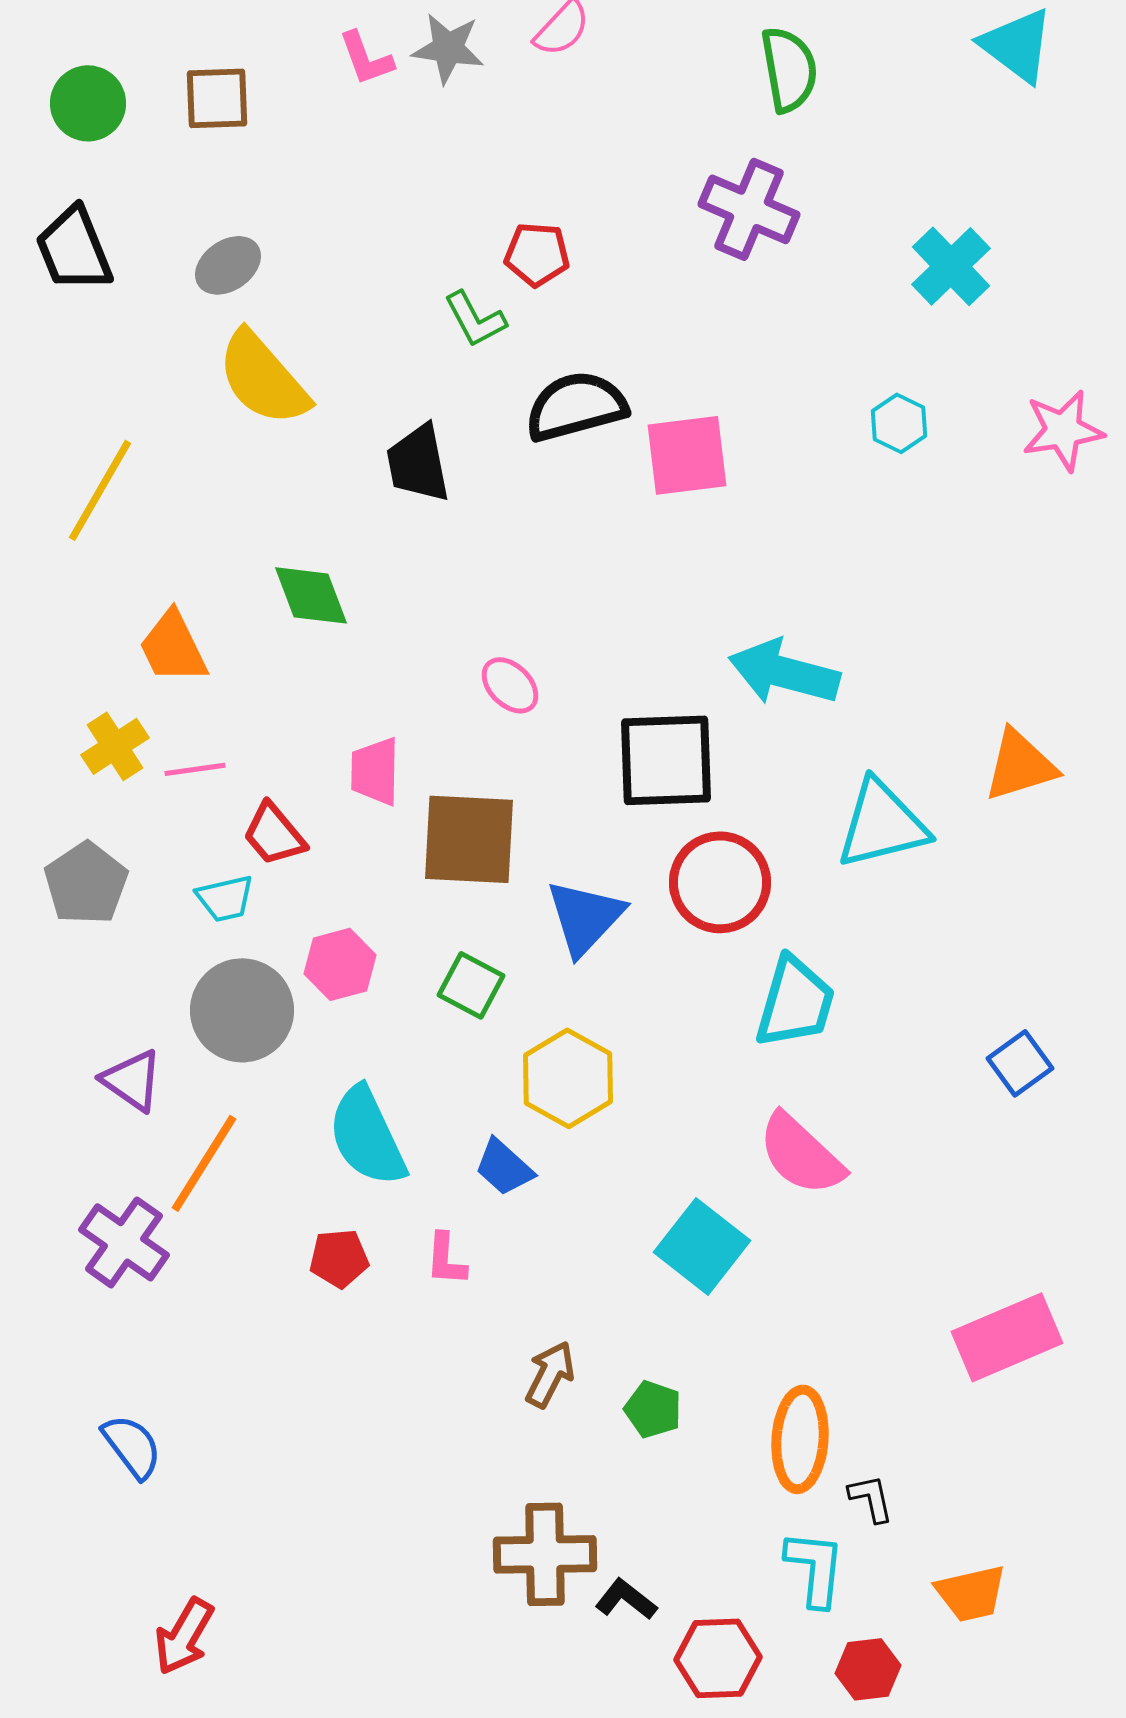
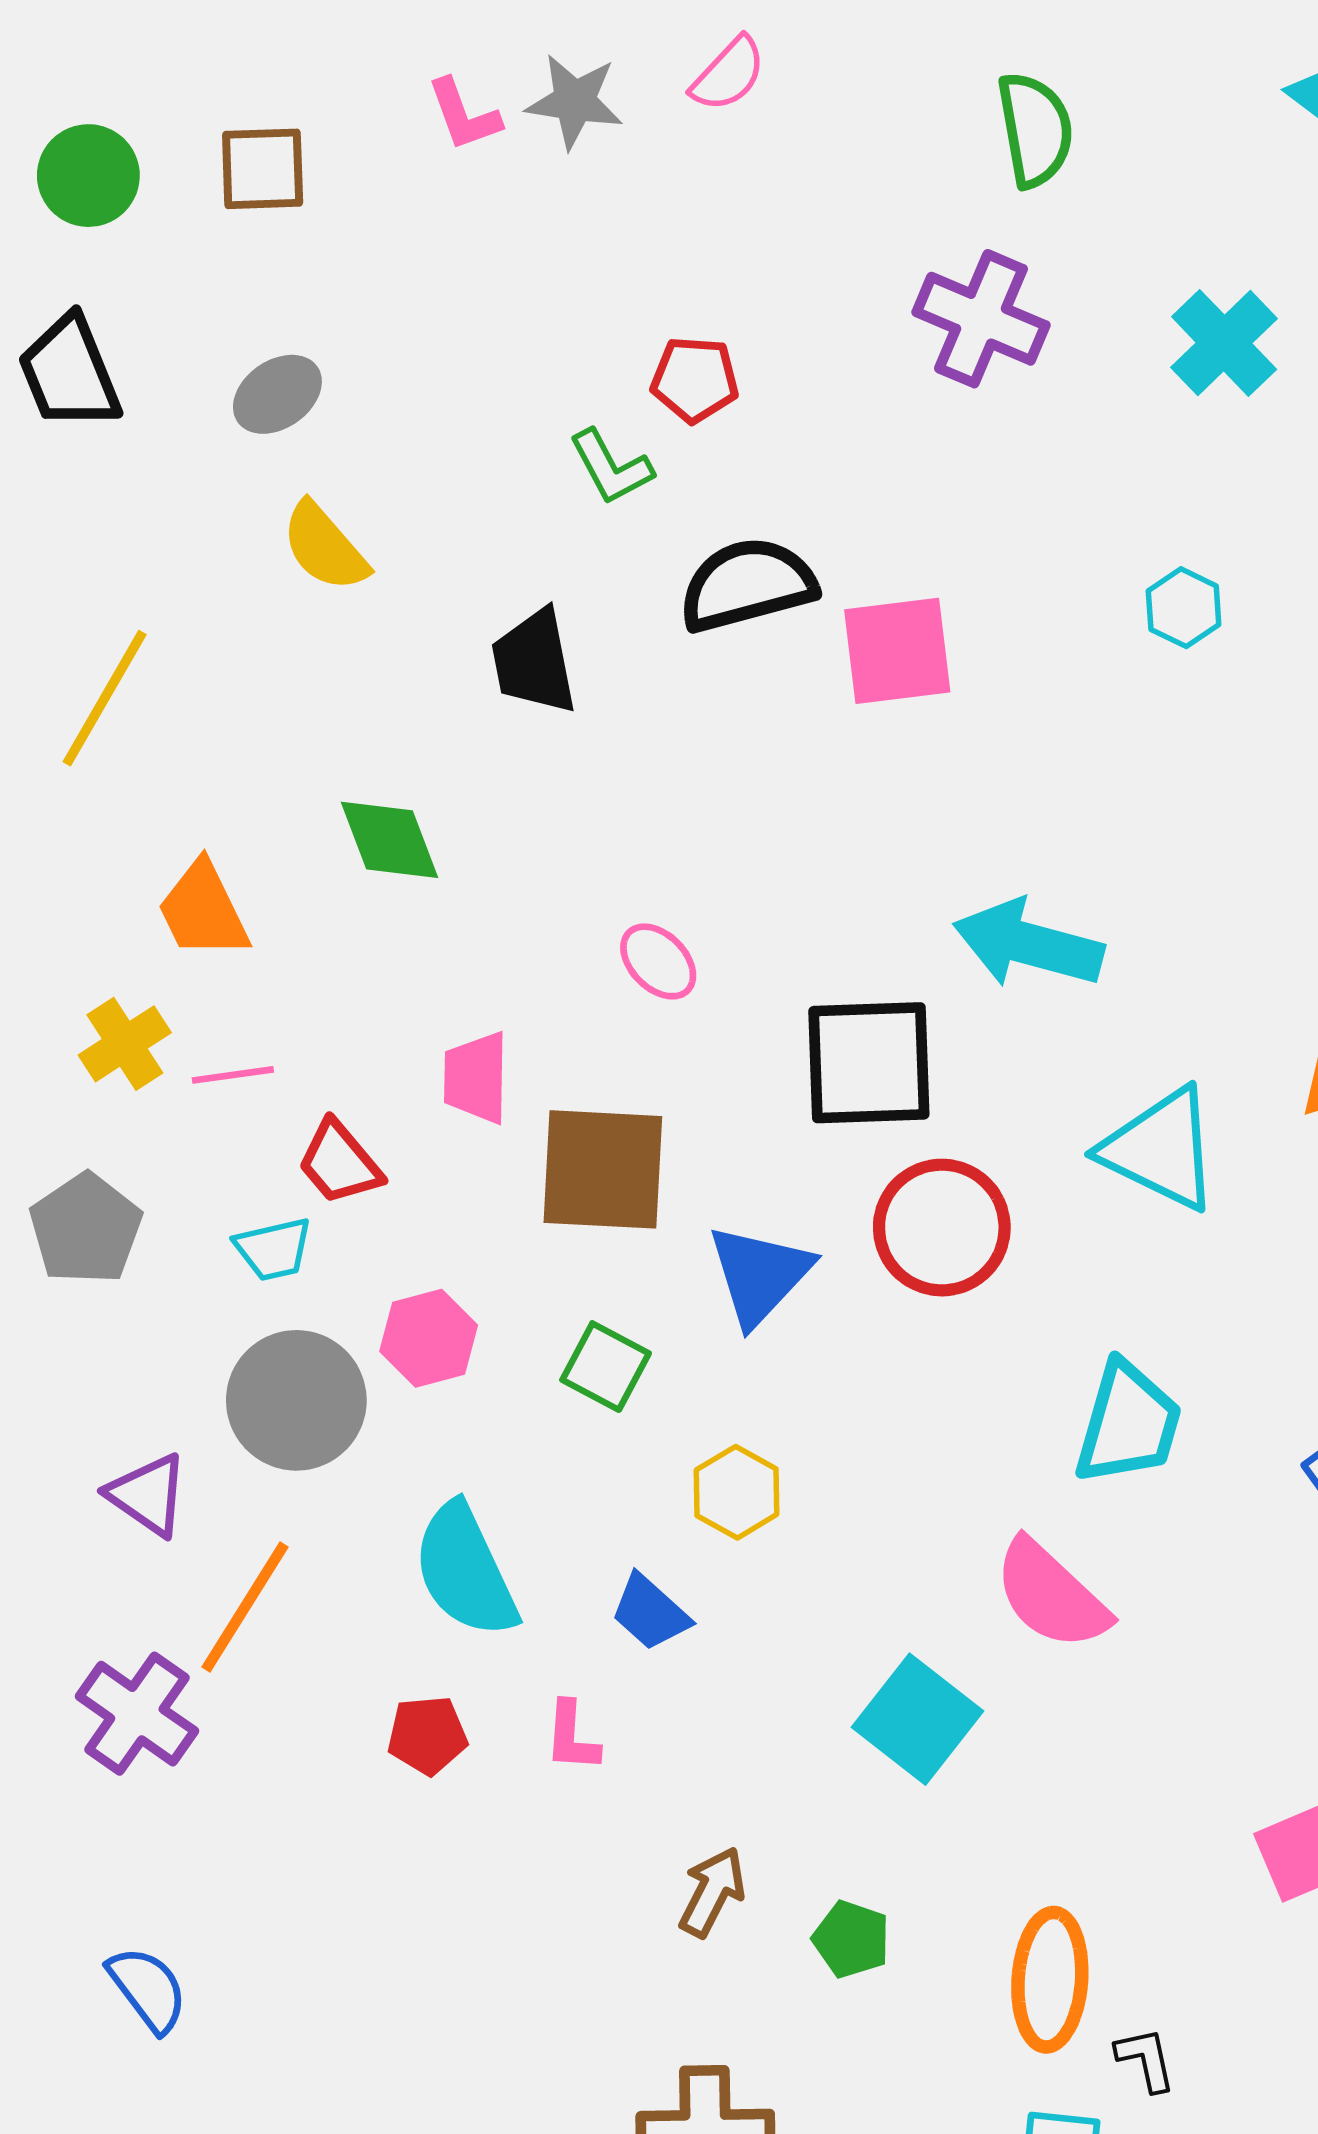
cyan cross: (951, 266) -> (1224, 343), moved
yellow semicircle: (263, 378) -> (325, 547), size x0.7
cyan triangle: (882, 824) -> (1161, 1149), turned 40
cyan trapezoid: (795, 1002) -> (1128, 1423), moved
yellow hexagon: (568, 1078) -> (737, 1492), size x0.7

